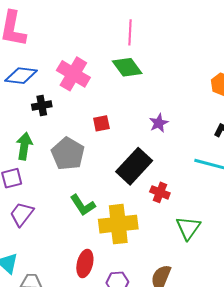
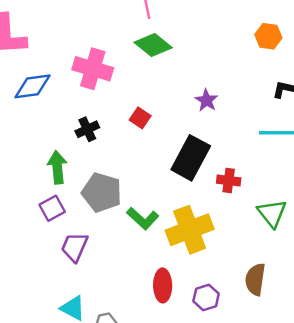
black cross: (42, 105) -> (87, 129), moved
red square: (101, 123) -> (140, 118), turned -30
gray pentagon: (68, 154) -> (102, 192), moved

